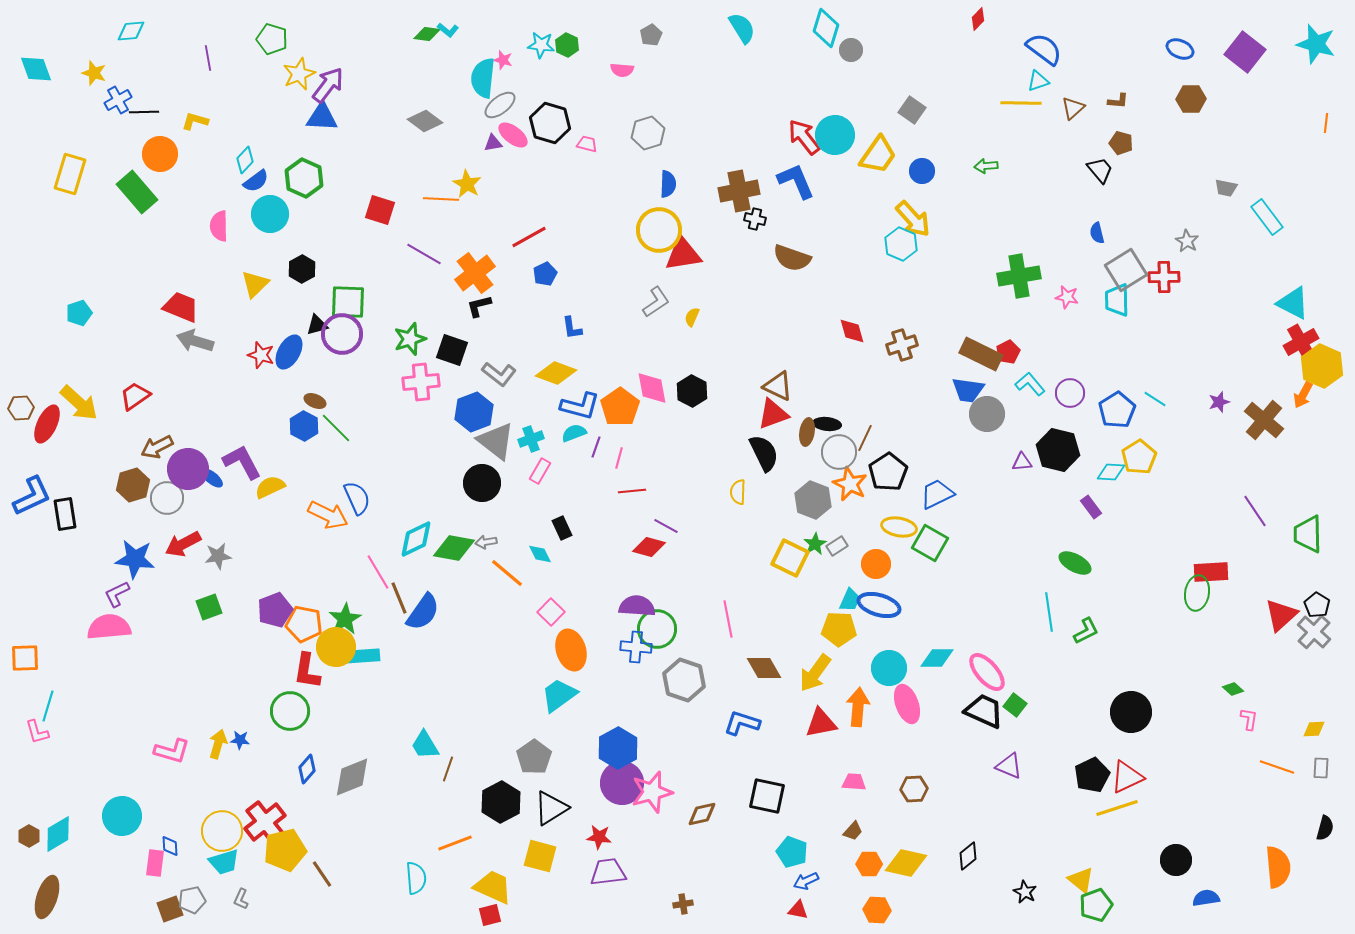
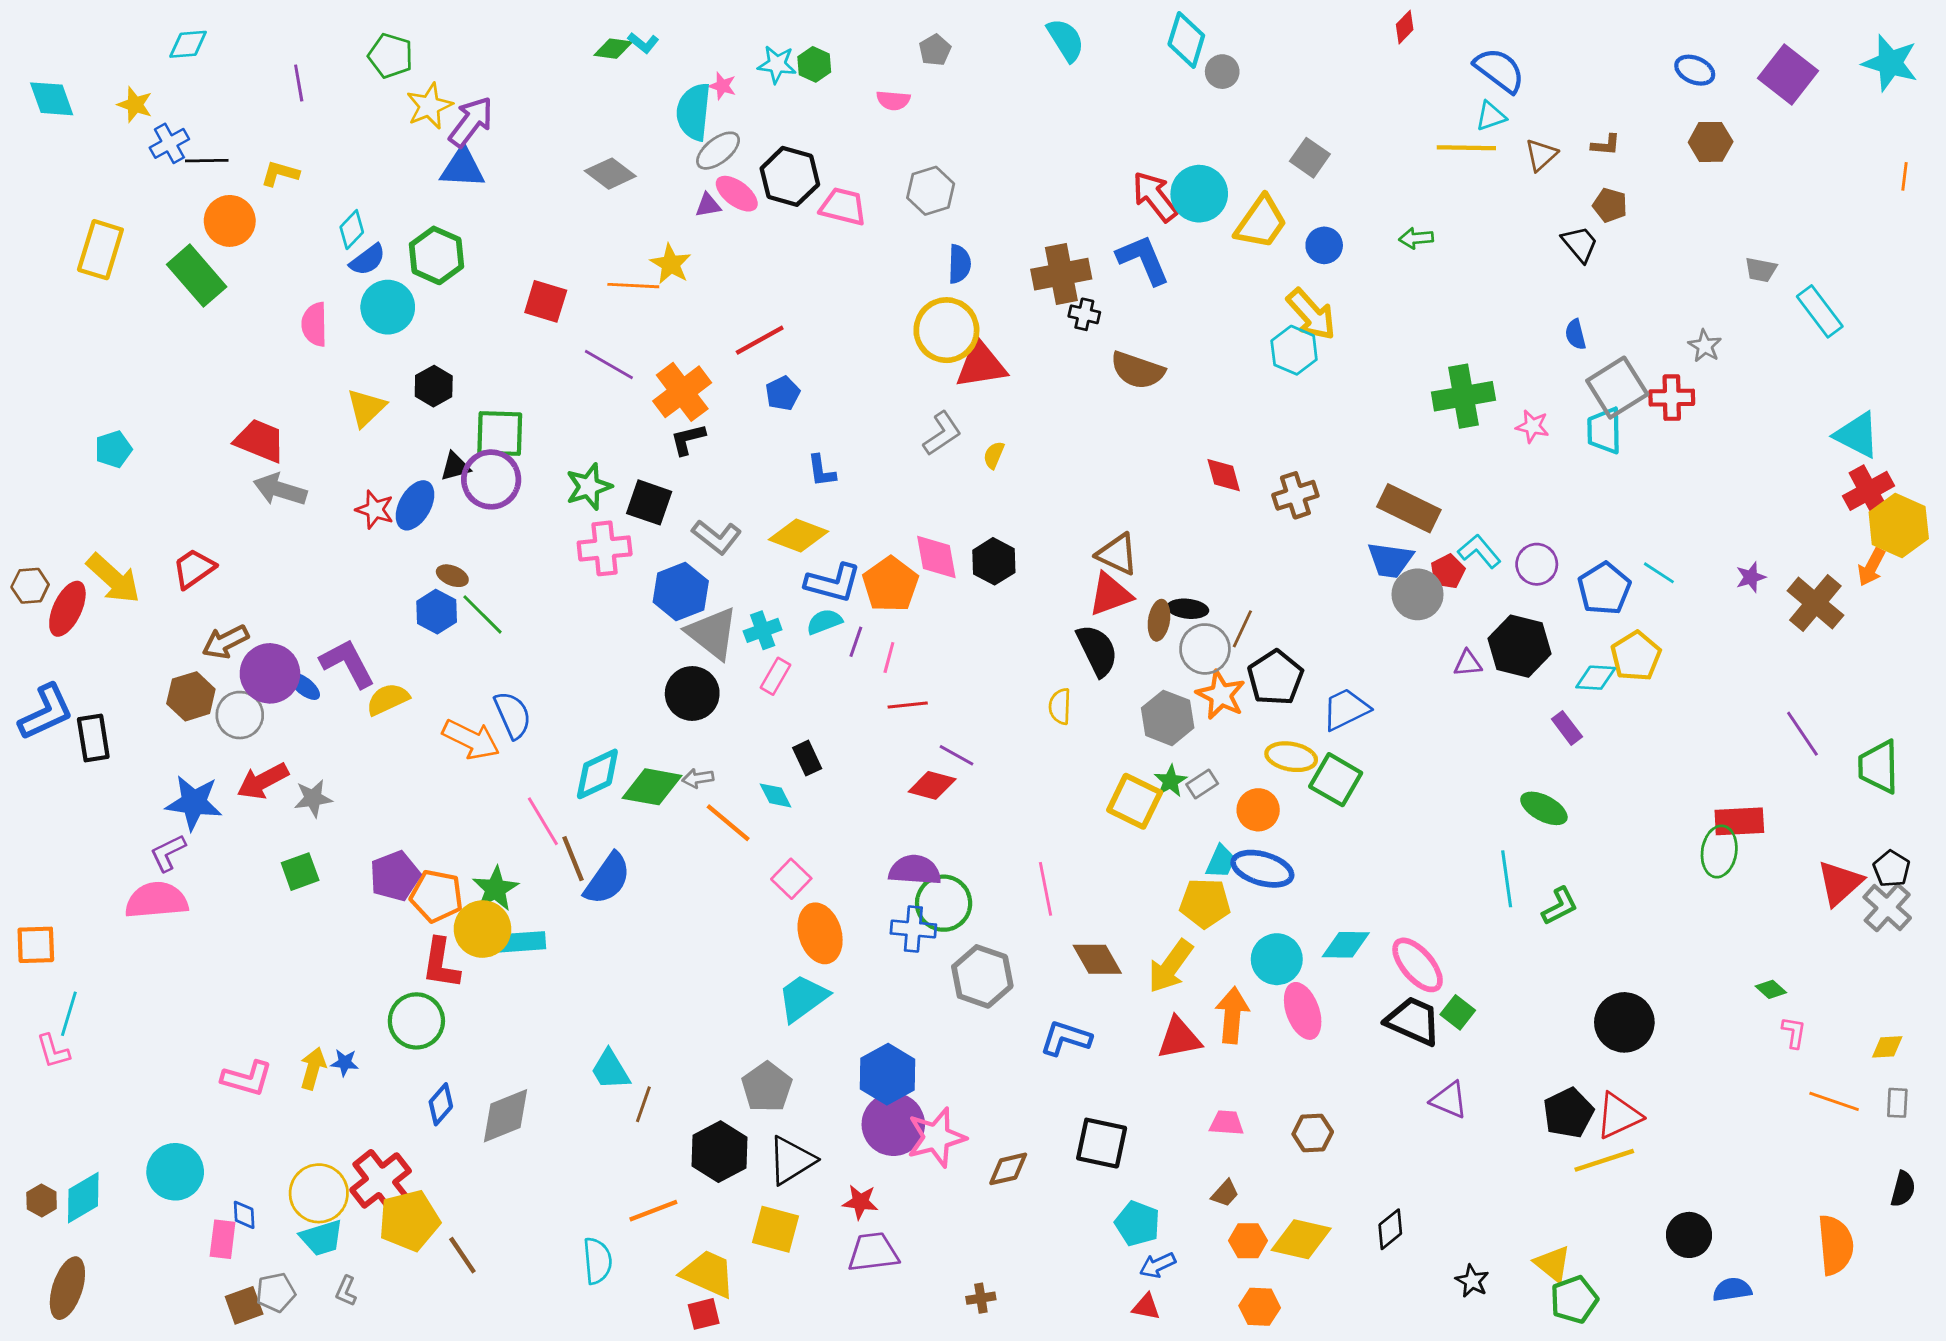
pink trapezoid: (587, 144) -> (843, 207), size x1.6
red pentagon: (1008, 352) -> (1448, 571), moved

